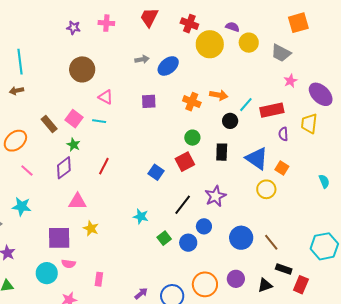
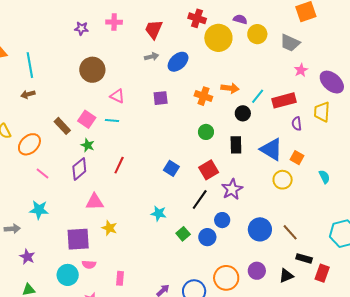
red trapezoid: (149, 17) -> (154, 29), moved
red square: (185, 162) -> (209, 170), moved
cyan semicircle: (324, 181) -> (324, 177), moved

